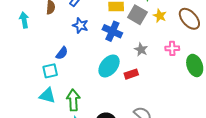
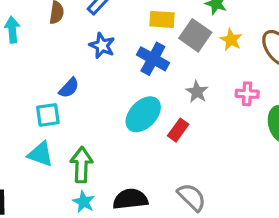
red rectangle: (131, 74) -> (178, 130), turned -40

